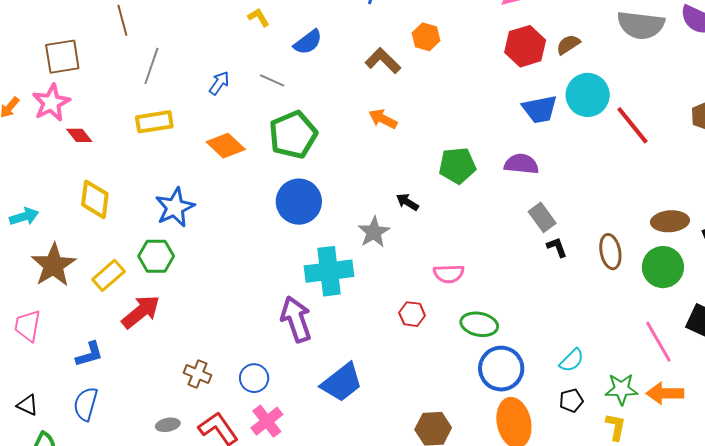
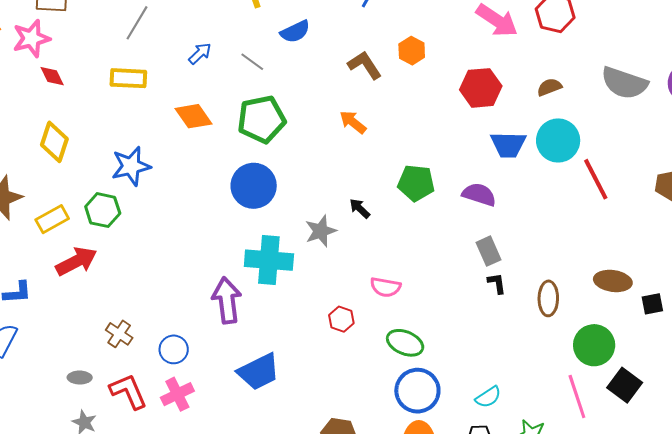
red hexagon: (525, 46) -> (481, 88), moved
green circle: (663, 267) -> (594, 345), moved

